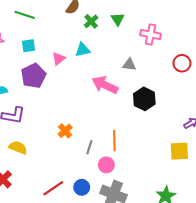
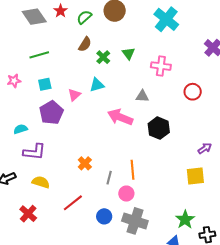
green line: (25, 15) -> (39, 55), turned -30
red line: (53, 188) -> (73, 203), moved

